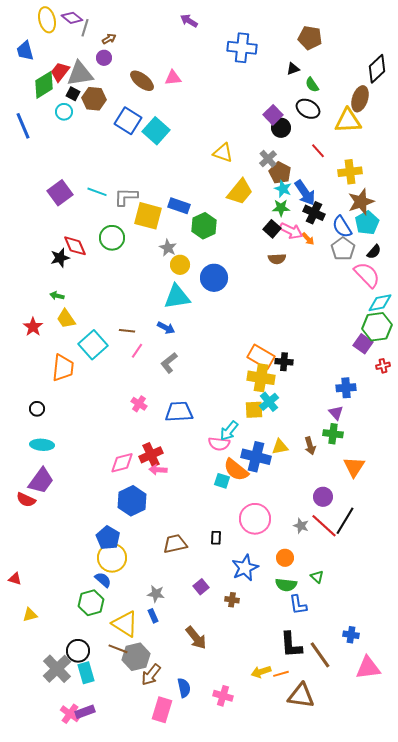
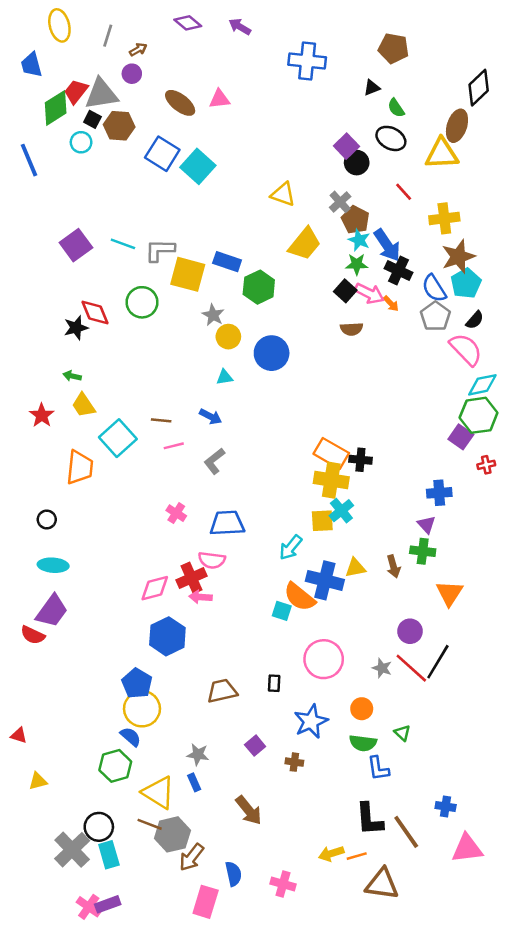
purple diamond: (72, 18) -> (188, 23), moved
cyan triangle: (177, 297) -> (225, 377), size x0.5
pink line: (137, 351) -> (174, 446), turned 42
pink semicircle: (219, 444) -> (212, 560), moved

